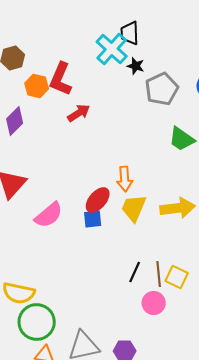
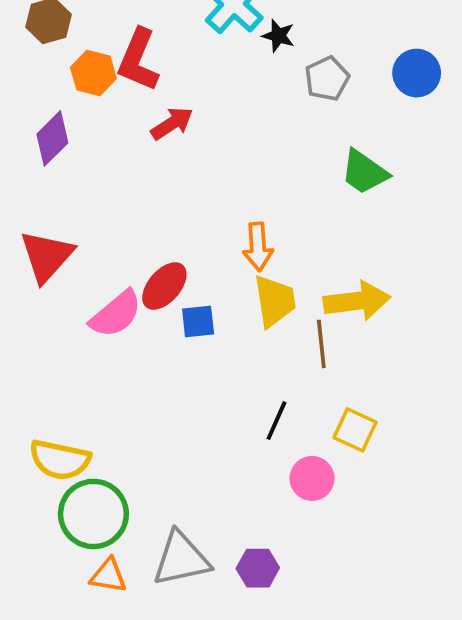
gray pentagon: (162, 89) -> (327, 79), size x0.7
red ellipse: (98, 200) -> (164, 286), moved
yellow trapezoid: (134, 208) -> (275, 301), turned 148
brown line: (159, 274) -> (321, 344), moved

